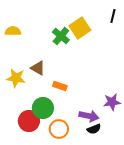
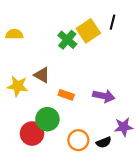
black line: (113, 16) -> (113, 22), moved
purple star: (112, 102) -> (124, 127), moved
purple arrow: (89, 116) -> (104, 96), moved
orange circle: (59, 129) -> (78, 140), moved

